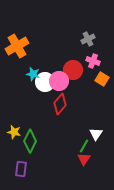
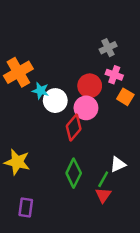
orange cross: (17, 46) -> (18, 72), moved
pink circle: (59, 81) -> (86, 108), moved
yellow star: (14, 132) -> (17, 162), size x1.5
white triangle: (96, 134) -> (118, 164), turned 32
green diamond: (30, 141) -> (74, 173), moved

